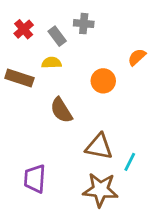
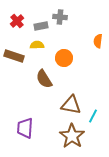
gray rectangle: (57, 36) -> (41, 26), turned -64
orange semicircle: (137, 57) -> (98, 41), turned -40
orange circle: (103, 81) -> (64, 58), moved
brown star: (100, 190) -> (72, 136), turned 30

